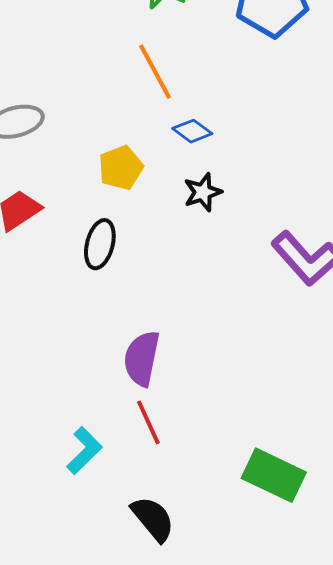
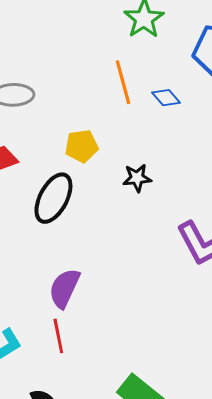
blue diamond: (192, 131) -> (166, 98), moved
black ellipse: (100, 244) -> (53, 198), size x1.4

